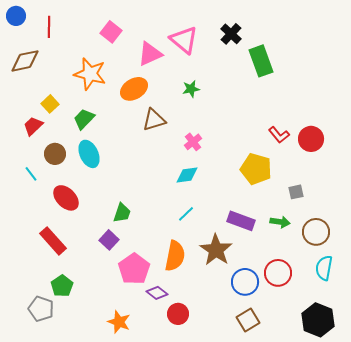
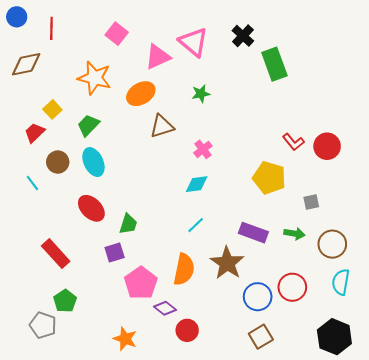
red ellipse: (66, 198) -> (91, 208), moved
purple square: (109, 240) -> (115, 253), turned 30

